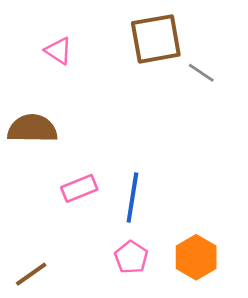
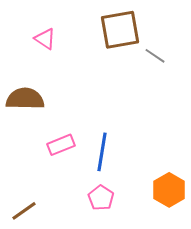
orange hexagon: (196, 257) -> (169, 190), moved

